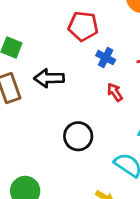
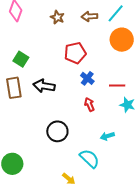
red pentagon: (83, 26) -> (75, 53), turned -30

